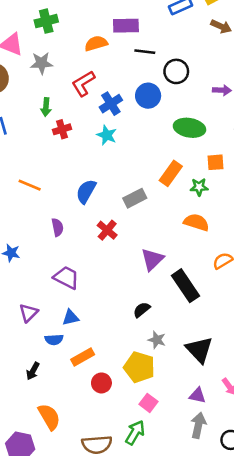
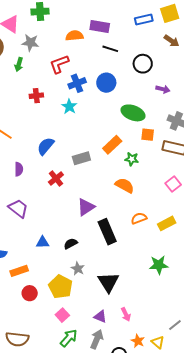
black circle: (176, 71) -> (143, 64), moved
green arrow: (46, 107) -> (19, 64), moved
orange square: (215, 162) -> (148, 135), moved
blue triangle: (71, 318) -> (43, 242), moved
green arrow: (135, 433) -> (69, 338), moved

